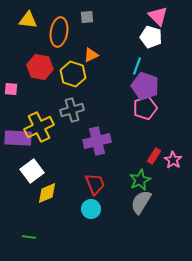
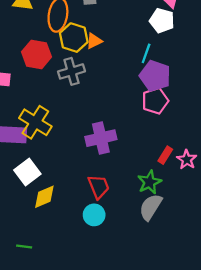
yellow hexagon: (73, 74) -> (74, 38), moved
gray cross: (72, 110) -> (72, 71), moved
yellow cross: (39, 127) -> (35, 122), turned -32

